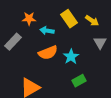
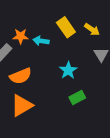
orange star: (29, 19) -> (21, 36), moved
orange semicircle: (48, 53) -> (21, 76), moved

